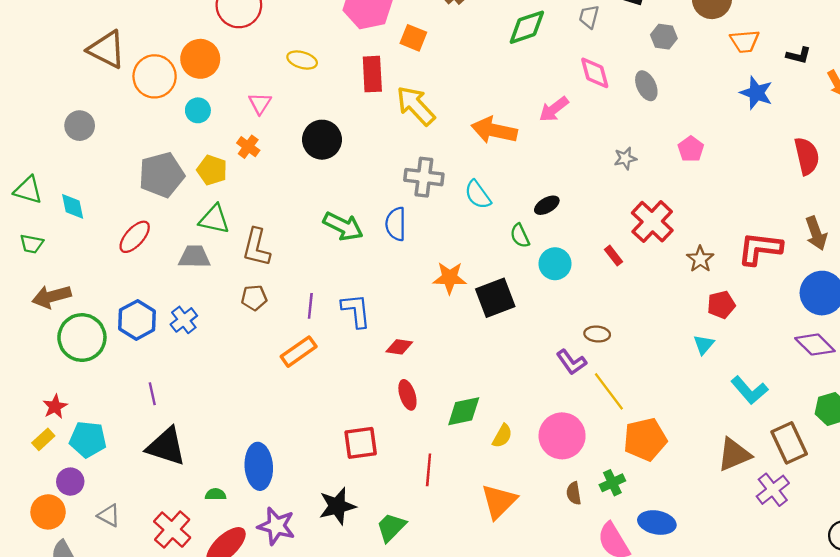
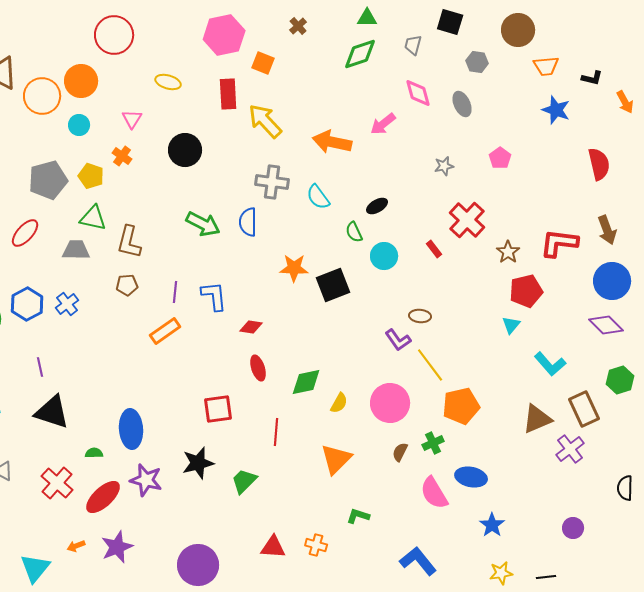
red pentagon: (721, 305) -> (526, 291), size x1.4
brown semicircle: (574, 493) -> (400, 452), turned 36

